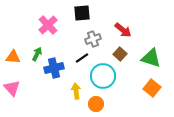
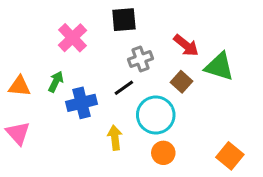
green triangle: (151, 58) -> (219, 67), moved
orange square: (152, 88) -> (230, 156), moved
orange circle: (96, 104) -> (163, 153), moved

